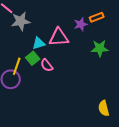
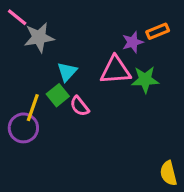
pink triangle: (59, 37) -> (115, 70), moved
cyan triangle: (39, 43) -> (67, 72), turned -32
green star: (100, 48) -> (145, 80), moved

